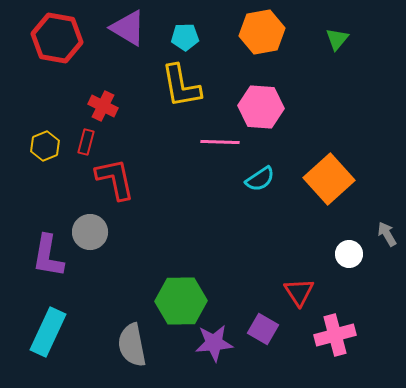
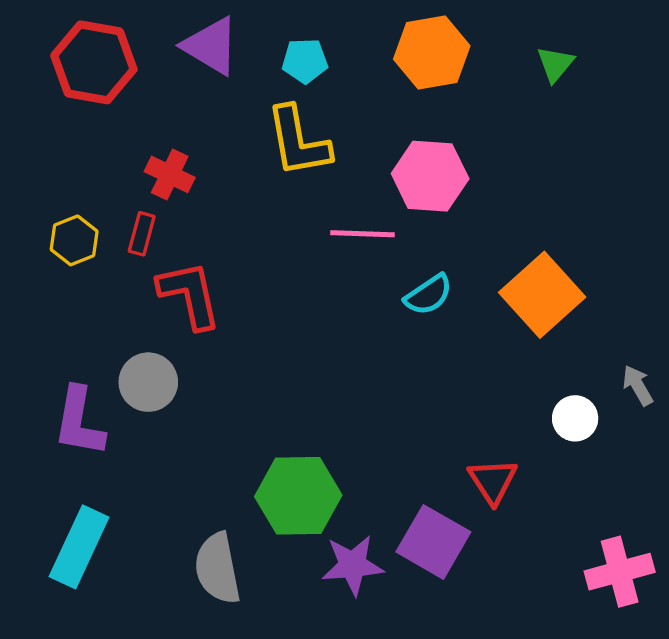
purple square: (263, 329) -> (433, 542), size x1.4
pink cross: (335, 335) -> (620, 572), moved

